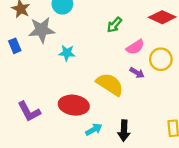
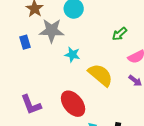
yellow semicircle: (110, 84) -> (100, 75), moved
red ellipse: (74, 105) -> (73, 104), turned 36

